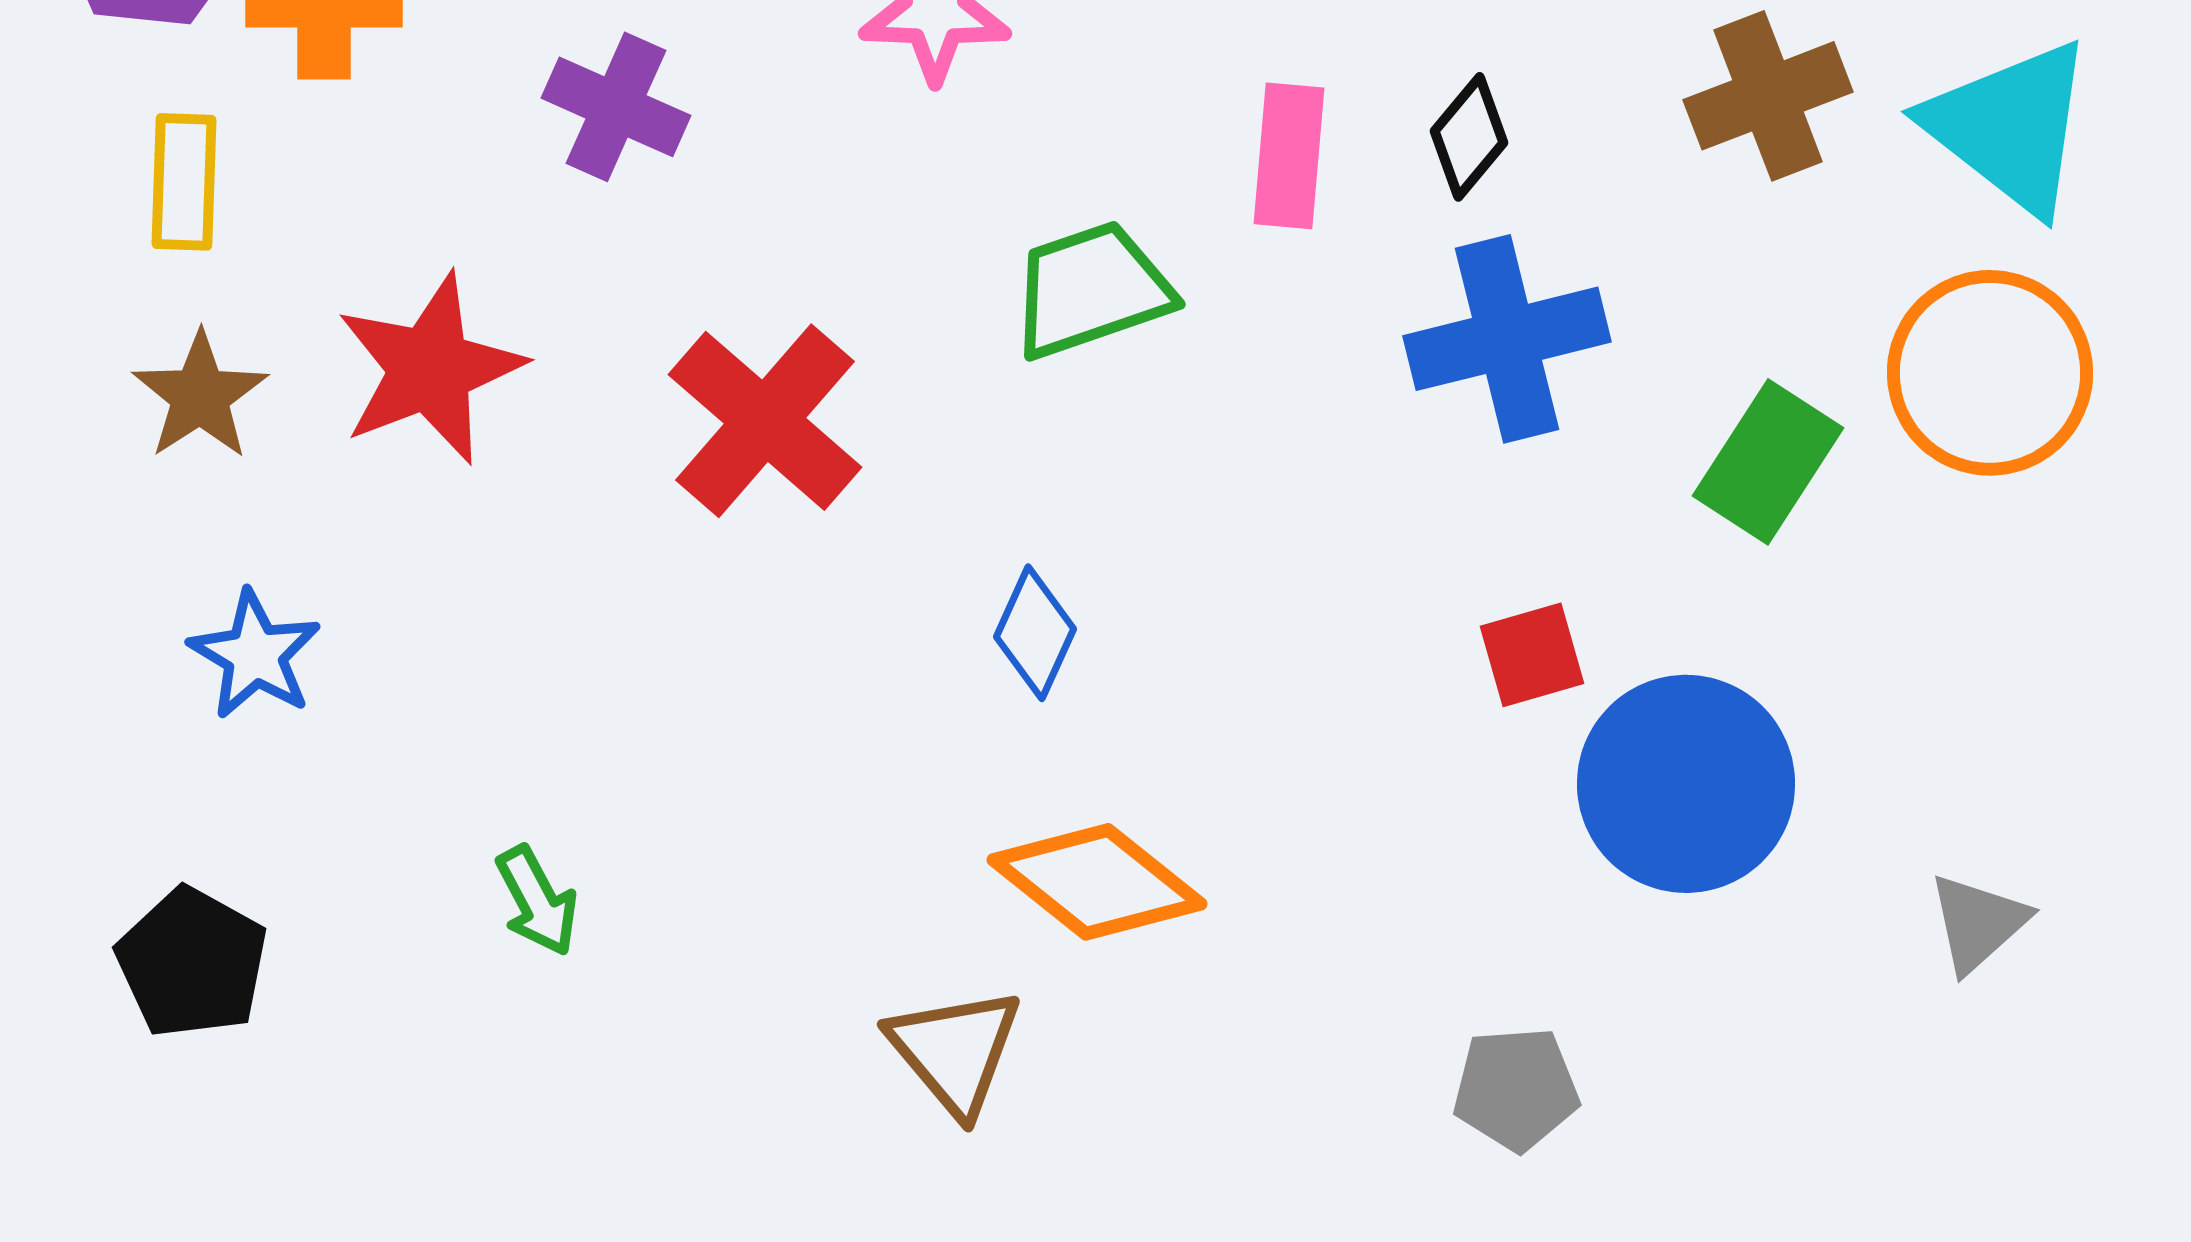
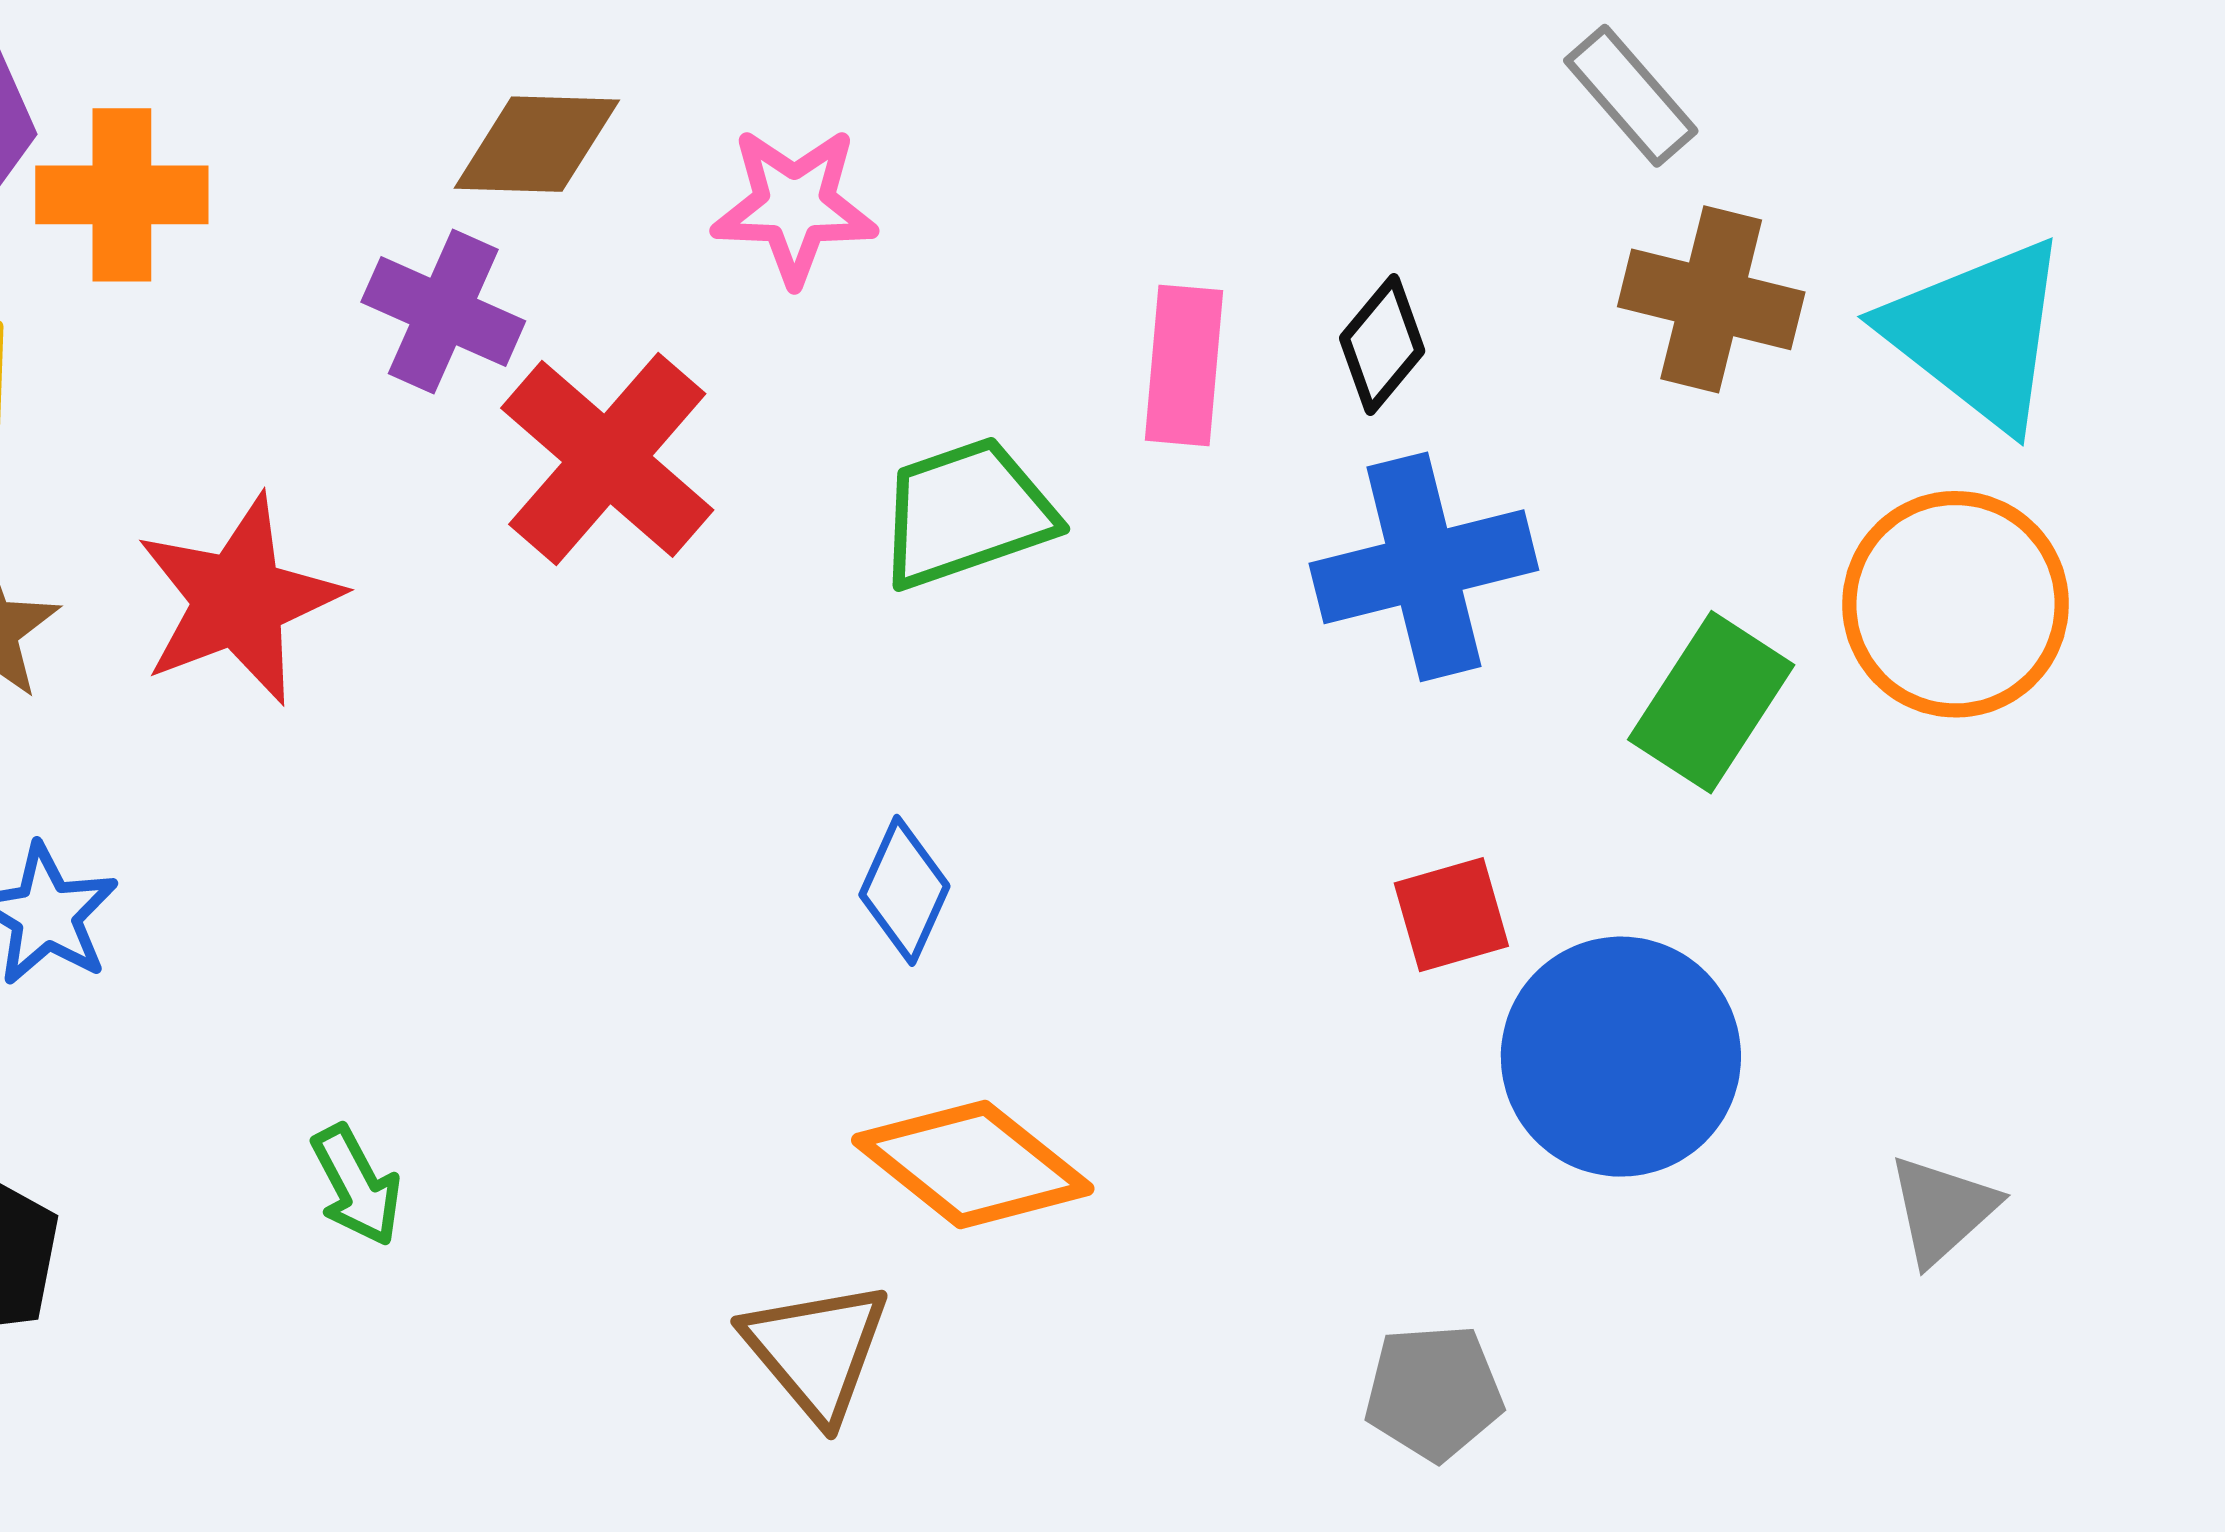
brown cross: (1768, 96) -> (1711, 299), turned 35
red cross: (765, 421) -> (607, 459), moved

